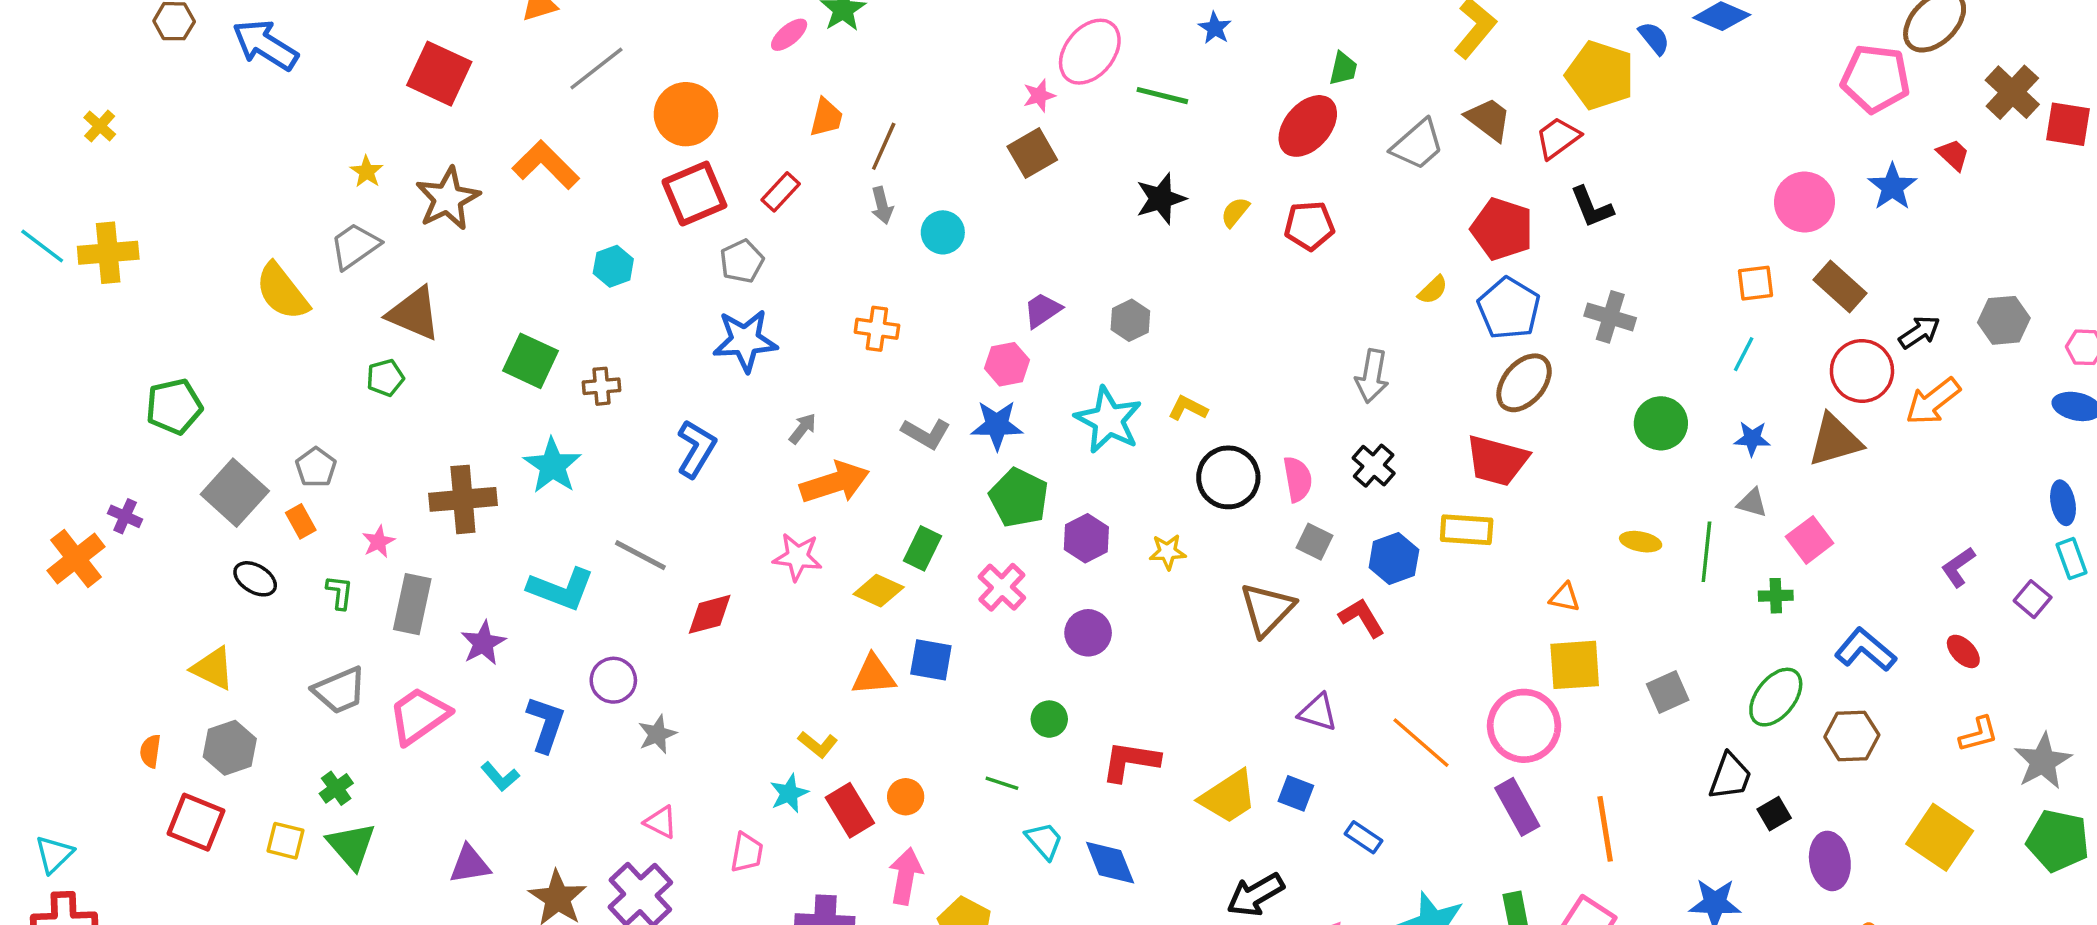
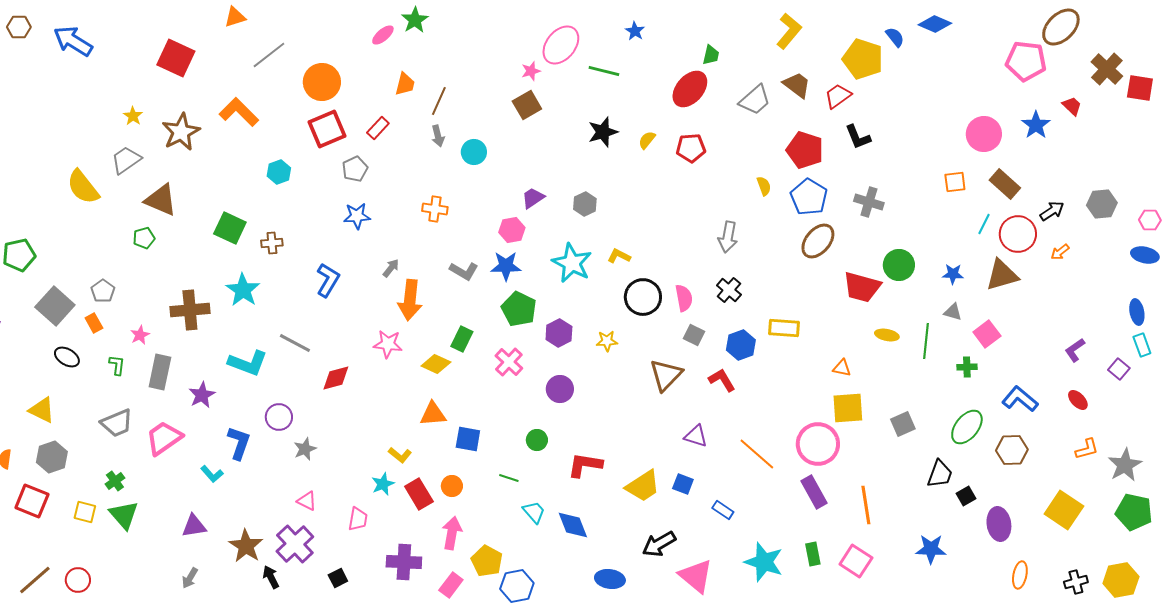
yellow semicircle: (1433, 290) -> (764, 186), turned -66
blue star: (745, 341) -> (357, 216), size x0.7
cyan line: (1744, 354) -> (984, 224), moved
orange arrow: (1933, 401) -> (1060, 252), size x0.6
red trapezoid: (1497, 461) -> (862, 287), moved
orange arrow: (835, 482) -> (410, 300), turned 114
blue square: (931, 660) -> (468, 439), moved

